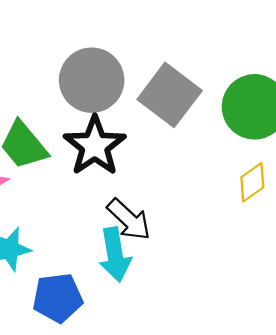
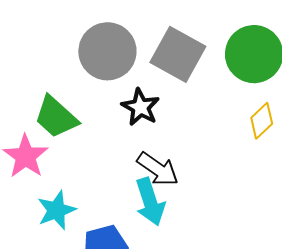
black star: (95, 146) -> (140, 107), moved, size x0.7

